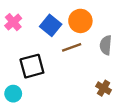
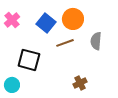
black square: (32, 66) -> (29, 60), turned 30
brown cross: (104, 88) -> (80, 83), moved, turned 32

